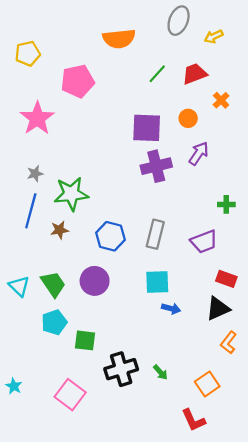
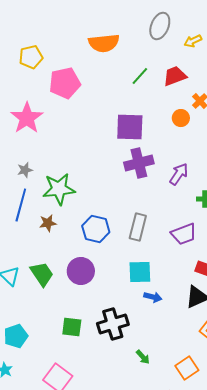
yellow pentagon: (28, 54) -> (31, 57), moved
orange circle: (188, 118) -> (181, 118), moved
purple arrow: (199, 153) -> (179, 174), moved
cyan pentagon: (54, 322) -> (16, 336), moved
black cross: (121, 369) -> (113, 324), moved

